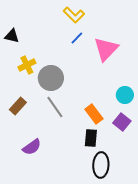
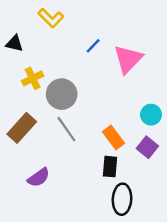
yellow L-shape: (74, 15) -> (51, 18), moved
brown rectangle: (18, 106) -> (22, 128), size x1.4

